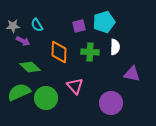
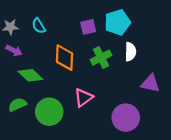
purple arrow: (23, 41) -> (14, 51), moved
green cross: (90, 52) -> (101, 58), turned -30
pink triangle: (75, 86) -> (83, 98), turned 36
green semicircle: (19, 92) -> (17, 105), size x0.7

